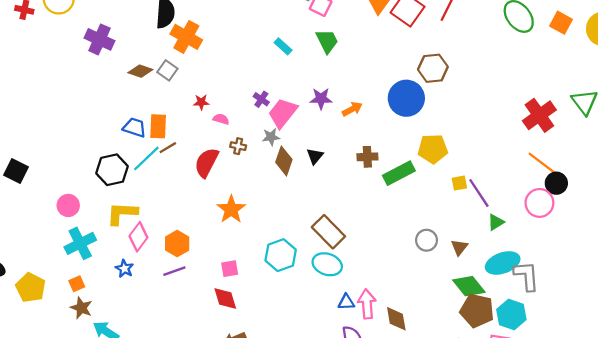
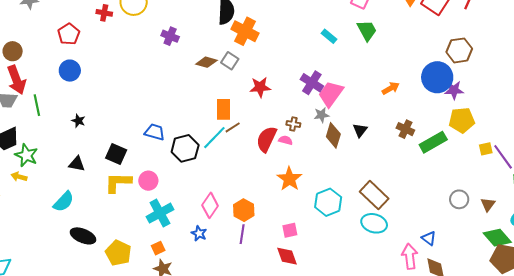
purple cross: (99, 39) -> (170, 36), size x0.7
purple cross: (261, 99) -> (312, 83), size x1.6
purple star: (321, 99) -> (454, 90), moved
red star: (201, 102) -> (260, 87), size x1.5
pink semicircle: (221, 119) -> (286, 140), moved
blue trapezoid: (135, 128) -> (155, 132), moved
brown cross: (367, 157) -> (405, 129), turned 30
black square: (16, 171) -> (116, 154), moved
yellow L-shape: (122, 213) -> (118, 182), moved
cyan hexagon: (281, 255) -> (328, 202), moved
purple line: (174, 271) -> (242, 234), turned -60
blue triangle: (346, 302) -> (429, 238), moved, turned 42

